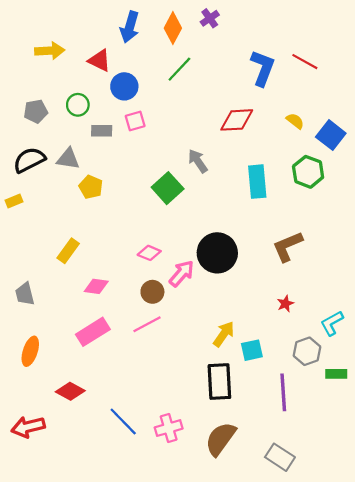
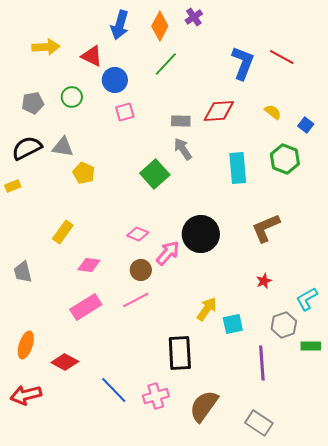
gray rectangle: (102, 131) -> (181, 121), moved
blue square: (331, 135) -> (306, 125), size x0.6
orange ellipse: (30, 351) -> (26, 345), moved
black rectangle: (219, 382) -> (180, 353), moved

